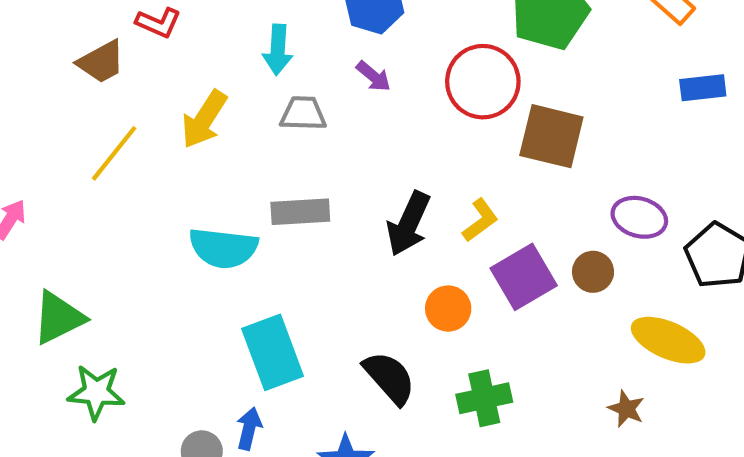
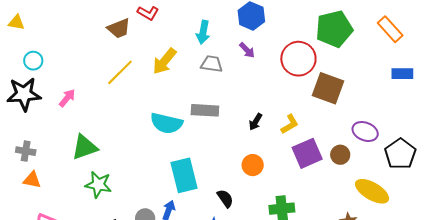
black arrow: (409, 224) -> (256, 122), size x0.6
orange circle: (448, 309) -> (253, 165), moved
black semicircle: (389, 378) -> (225, 198), moved, size x0.7

